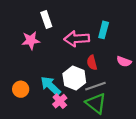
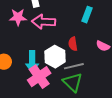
pink arrow: (77, 39) -> (44, 22), moved
cyan arrow: (51, 86) -> (32, 62), turned -140
pink cross: (60, 101) -> (39, 77), size x1.6

